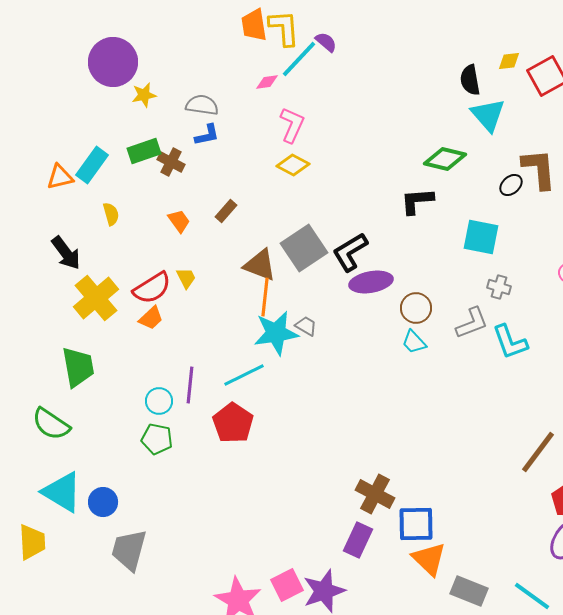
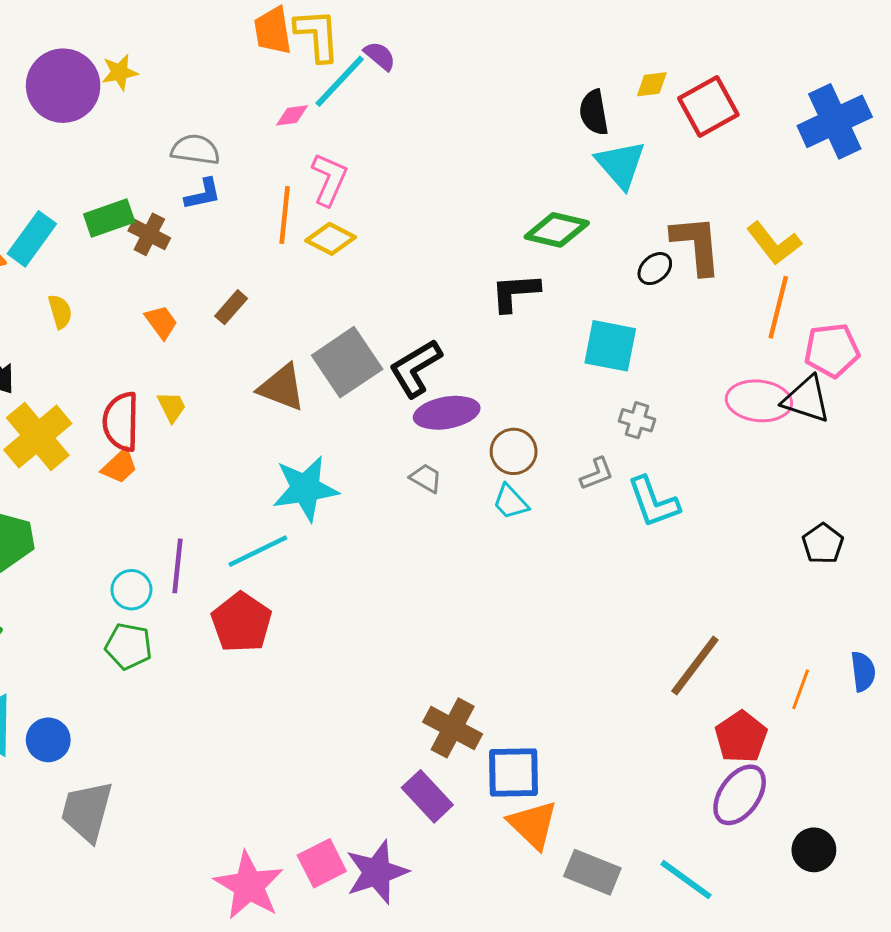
yellow star: (144, 95) -> (120, 72), moved
red semicircle: (152, 288) -> (121, 422), turned 123
orange line: (265, 297) -> (285, 215), moved
gray L-shape: (472, 323) -> (597, 474), size x0.7
gray trapezoid: (306, 326) -> (426, 478), moved
purple rectangle: (358, 540) -> (427, 796), turned -68

